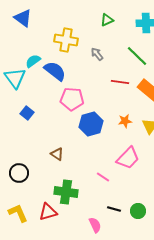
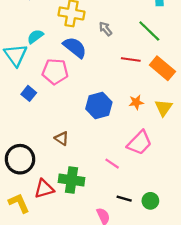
blue semicircle: (55, 71) -> (75, 47), moved
pink pentagon: (72, 99) -> (55, 72), moved
black circle: (19, 173) -> (20, 159), size x1.4
red triangle: (48, 212) -> (44, 189), moved

